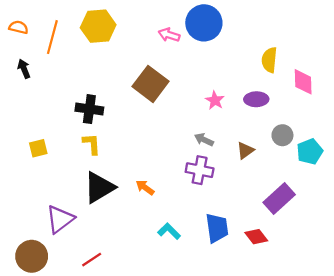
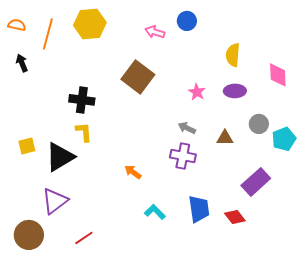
blue circle: (204, 23) -> (187, 21), size x0.6
yellow semicircle: (269, 60) -> (233, 55), moved
yellow square: (38, 148) -> (27, 146), moved
brown triangle: (245, 150) -> (225, 138), turned 36
black triangle: (99, 188) -> (60, 157), moved

